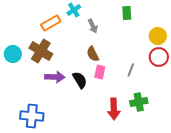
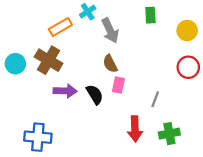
gray arrow: (93, 26) -> (110, 31), size x1.5
yellow circle: (158, 36) -> (187, 31), moved
gray line: (131, 70) -> (155, 99), moved
green cross: (139, 102) -> (169, 134), moved

